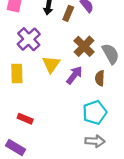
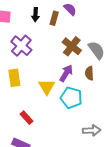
yellow triangle: (51, 64) -> (47, 87), moved
cyan pentagon: (95, 112) -> (71, 98), moved, turned -30
red rectangle: (25, 119) -> (26, 118), turned 32

